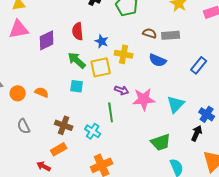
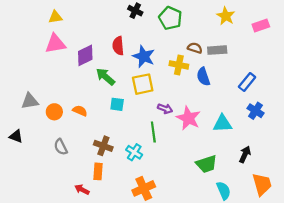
blue star: (102, 41) -> (144, 56), size x1.5
yellow cross: (124, 54) -> (179, 65), moved
green arrow: (77, 60) -> (105, 77), moved
blue semicircle: (158, 60) -> (203, 77), turned 48
pink star: (144, 99) -> (188, 118), turned 30
cyan triangle: (176, 104) -> (223, 124), turned 42
blue cross: (207, 114) -> (256, 111), moved
orange rectangle: (59, 149) -> (98, 171), turned -56

